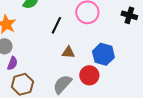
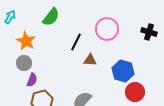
brown triangle: (68, 52) -> (90, 60), moved
red circle: (89, 75) -> (135, 92), moved

